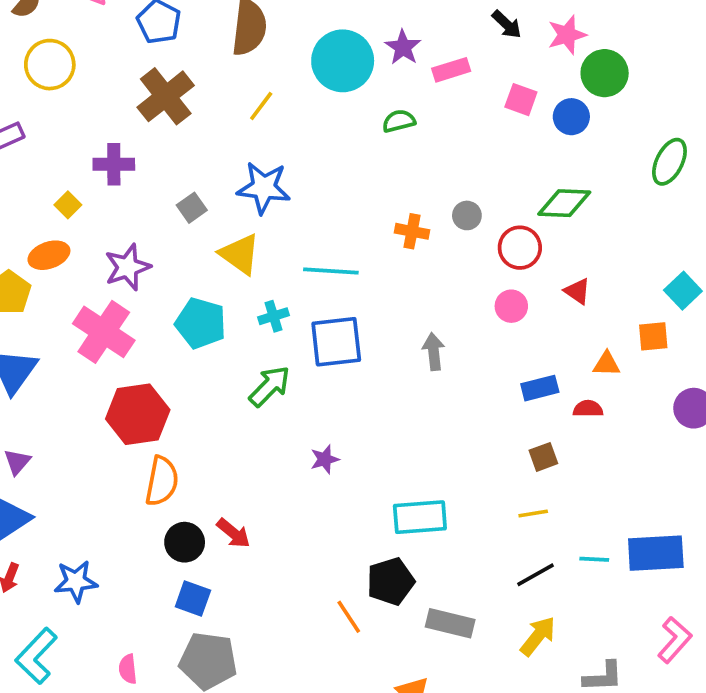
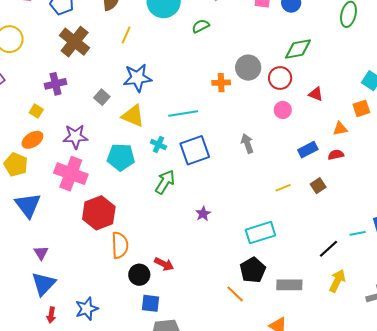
gray circle: (467, 215) -> (248, 68), size x1.6
purple star: (128, 267) -> (75, 137), turned 30
cyan cross: (274, 316) -> (158, 144), turned -35
yellow line: (533, 513) -> (283, 188), moved

